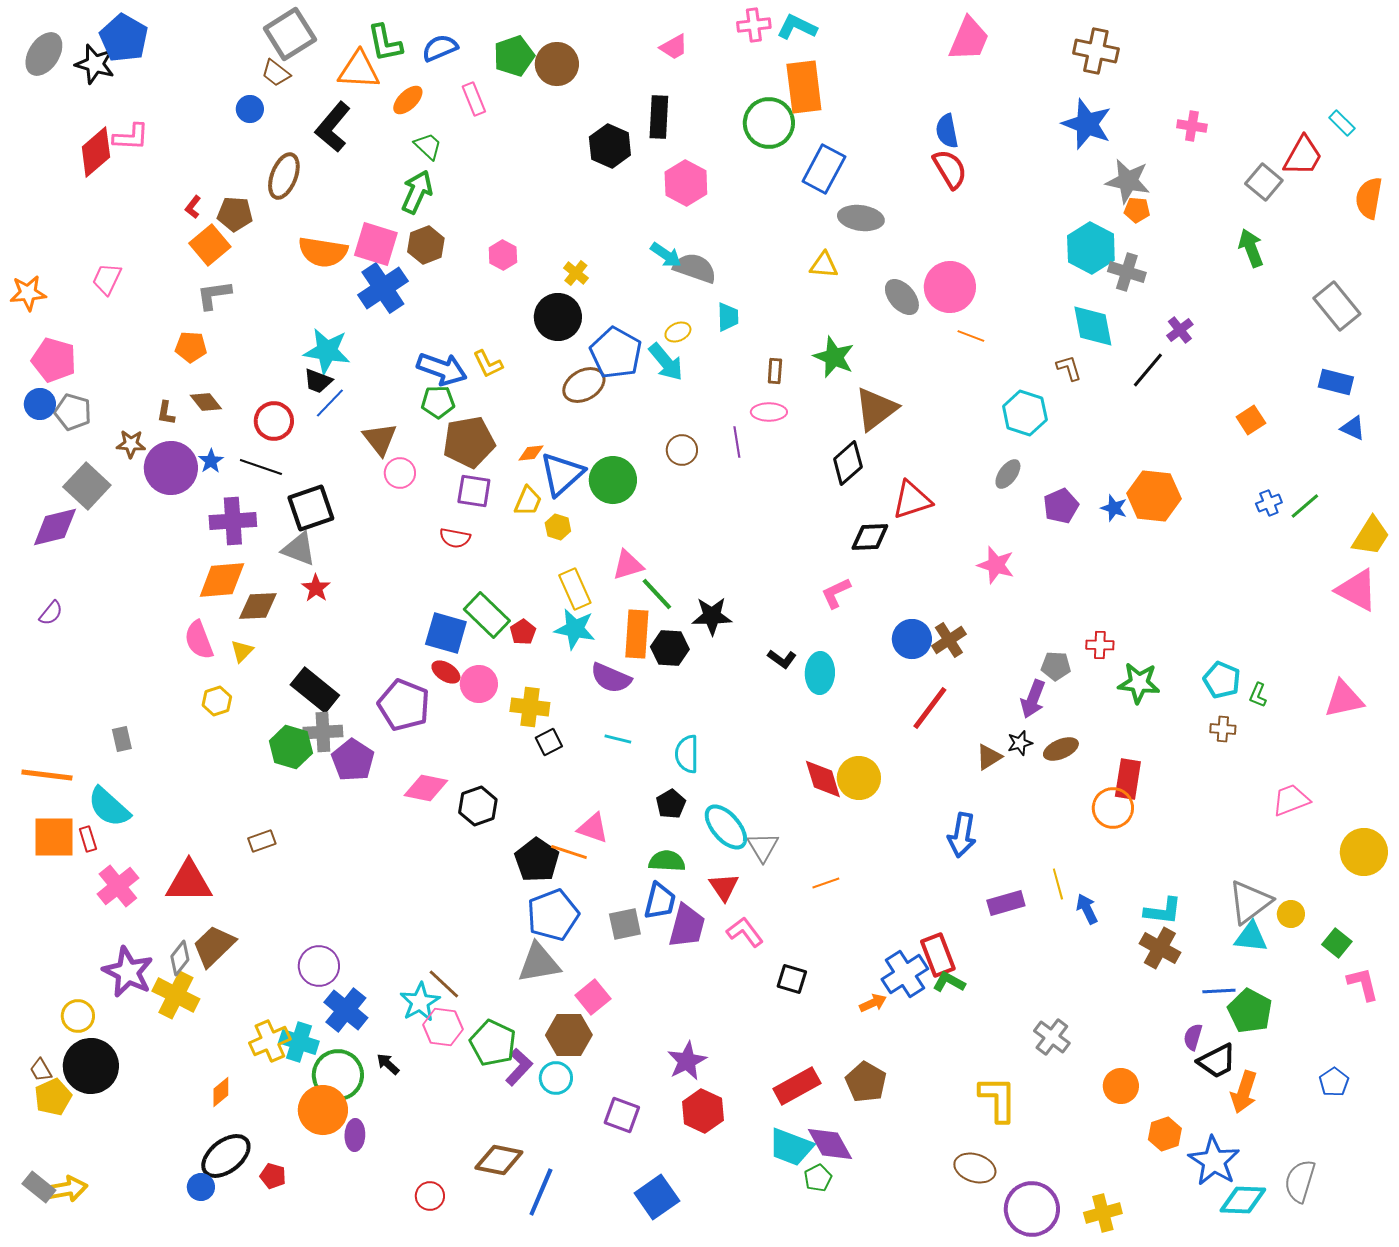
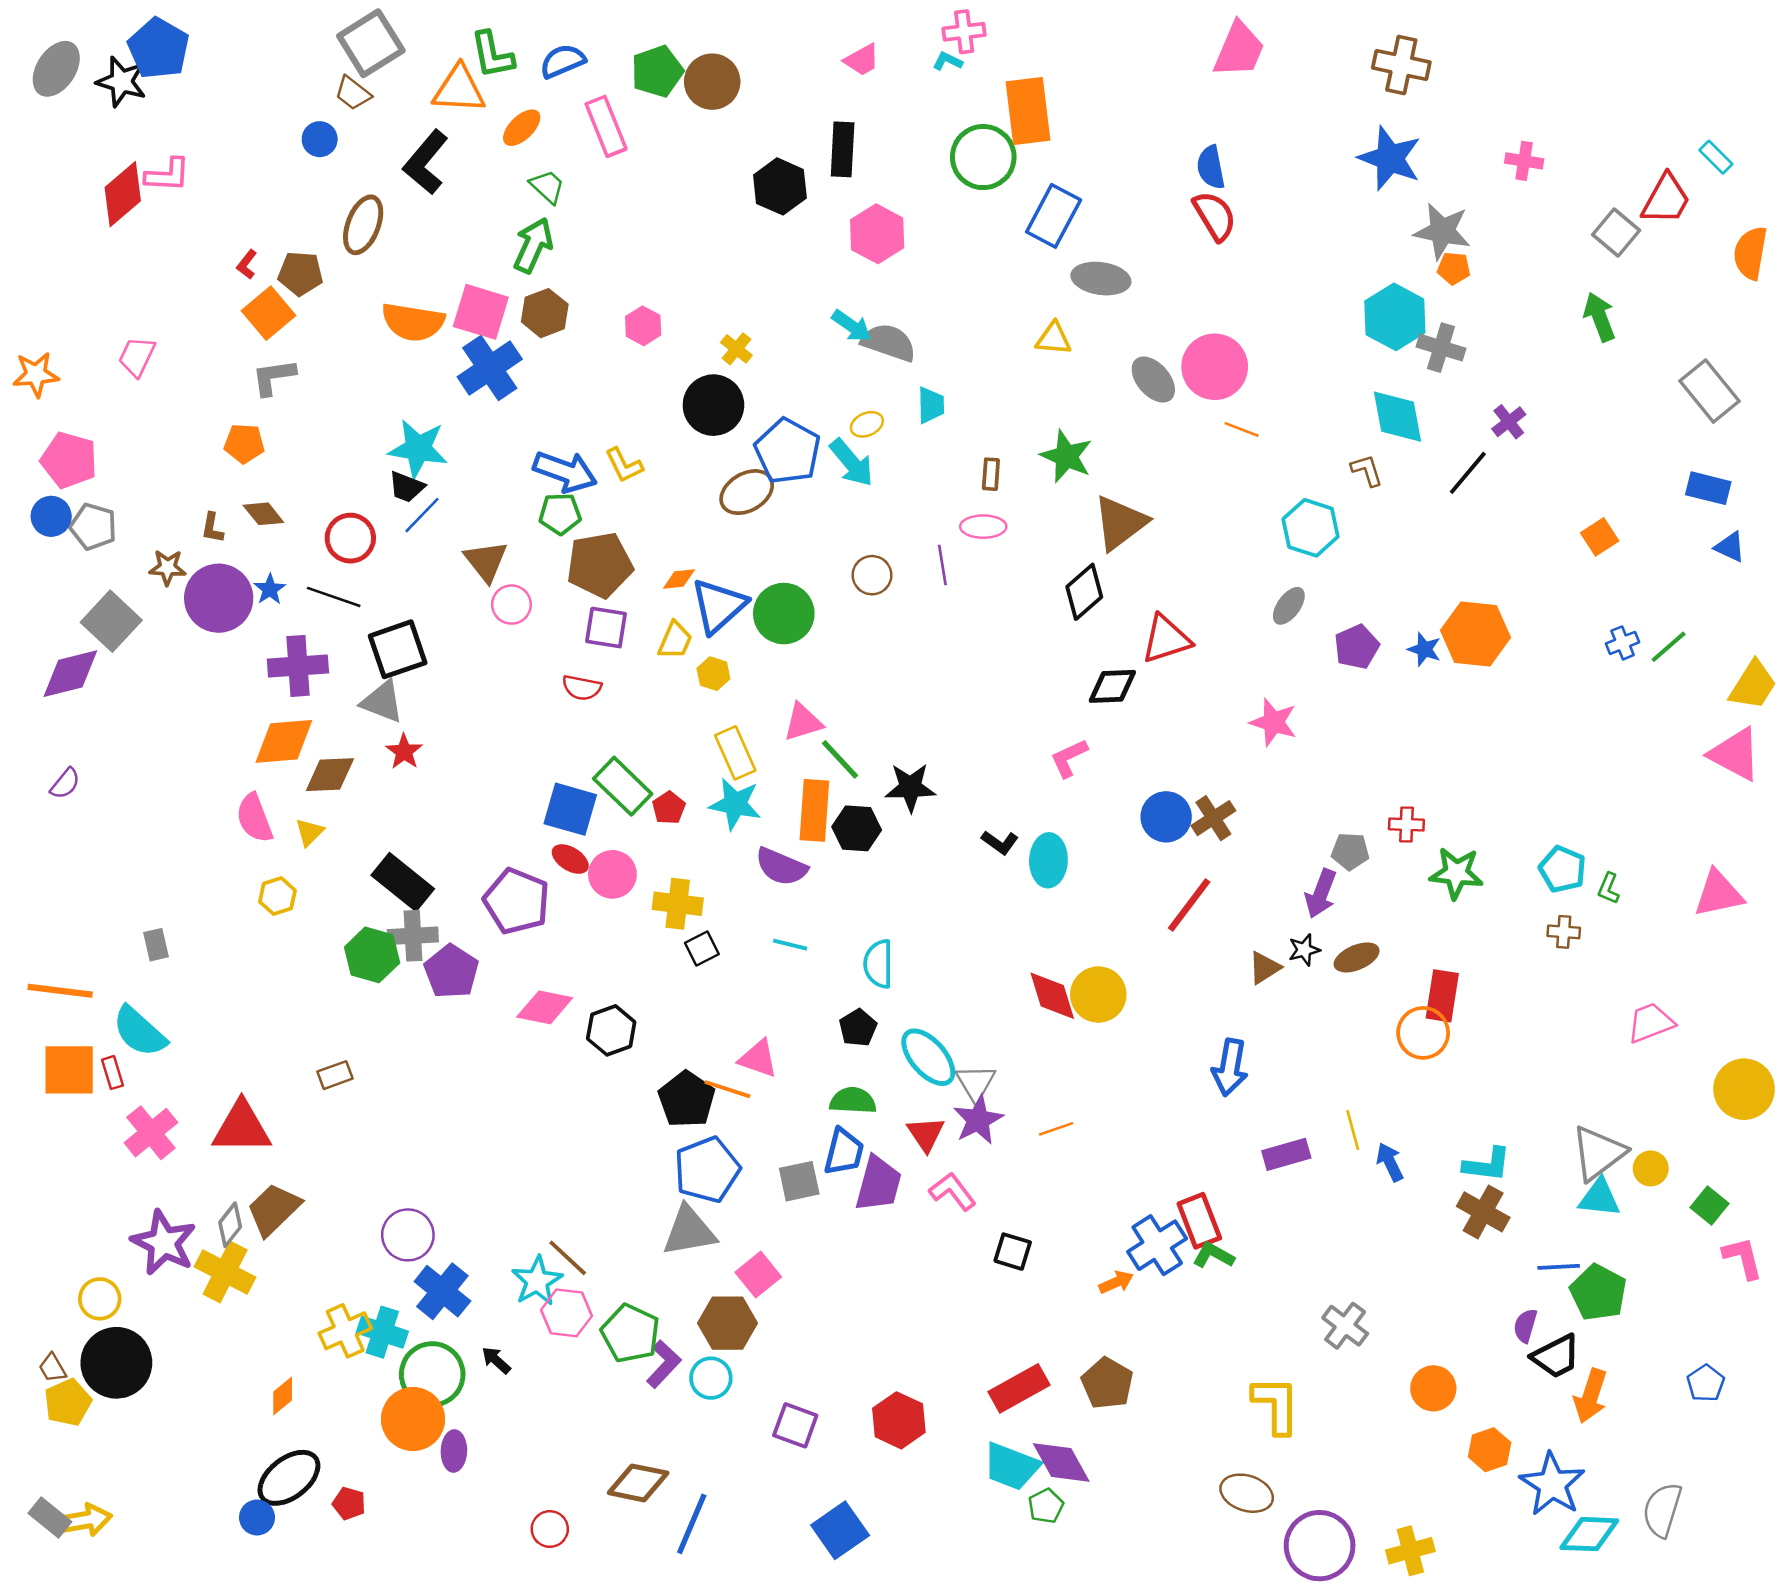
cyan L-shape: (797, 27) -> (947, 61), moved, size x0.6
pink rectangle: (474, 99) -> (606, 126), size x1.4
purple star: (687, 1061) -> (978, 1120), moved

